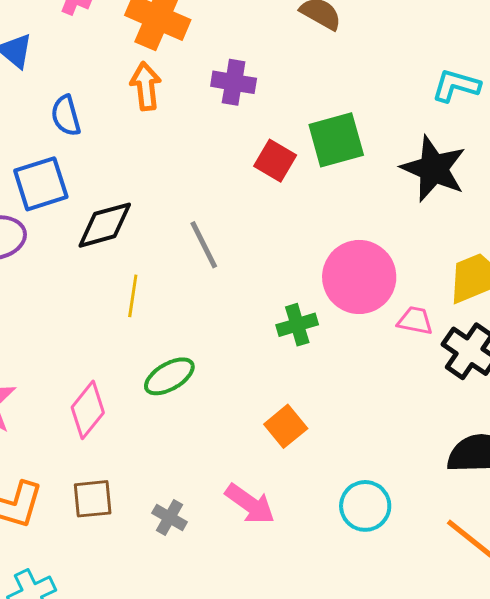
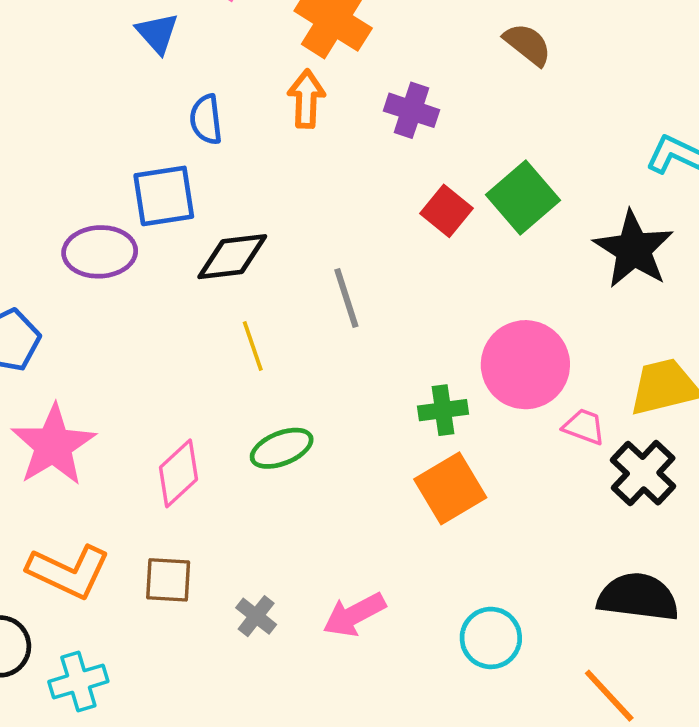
green square: (336, 140) -> (523, 197), turned -34
yellow line: (133, 296) -> (253, 346), turned -36
orange square: (286, 426) -> (450, 488), moved, size x1.4
pink arrow: (250, 504) -> (354, 615), turned 108

